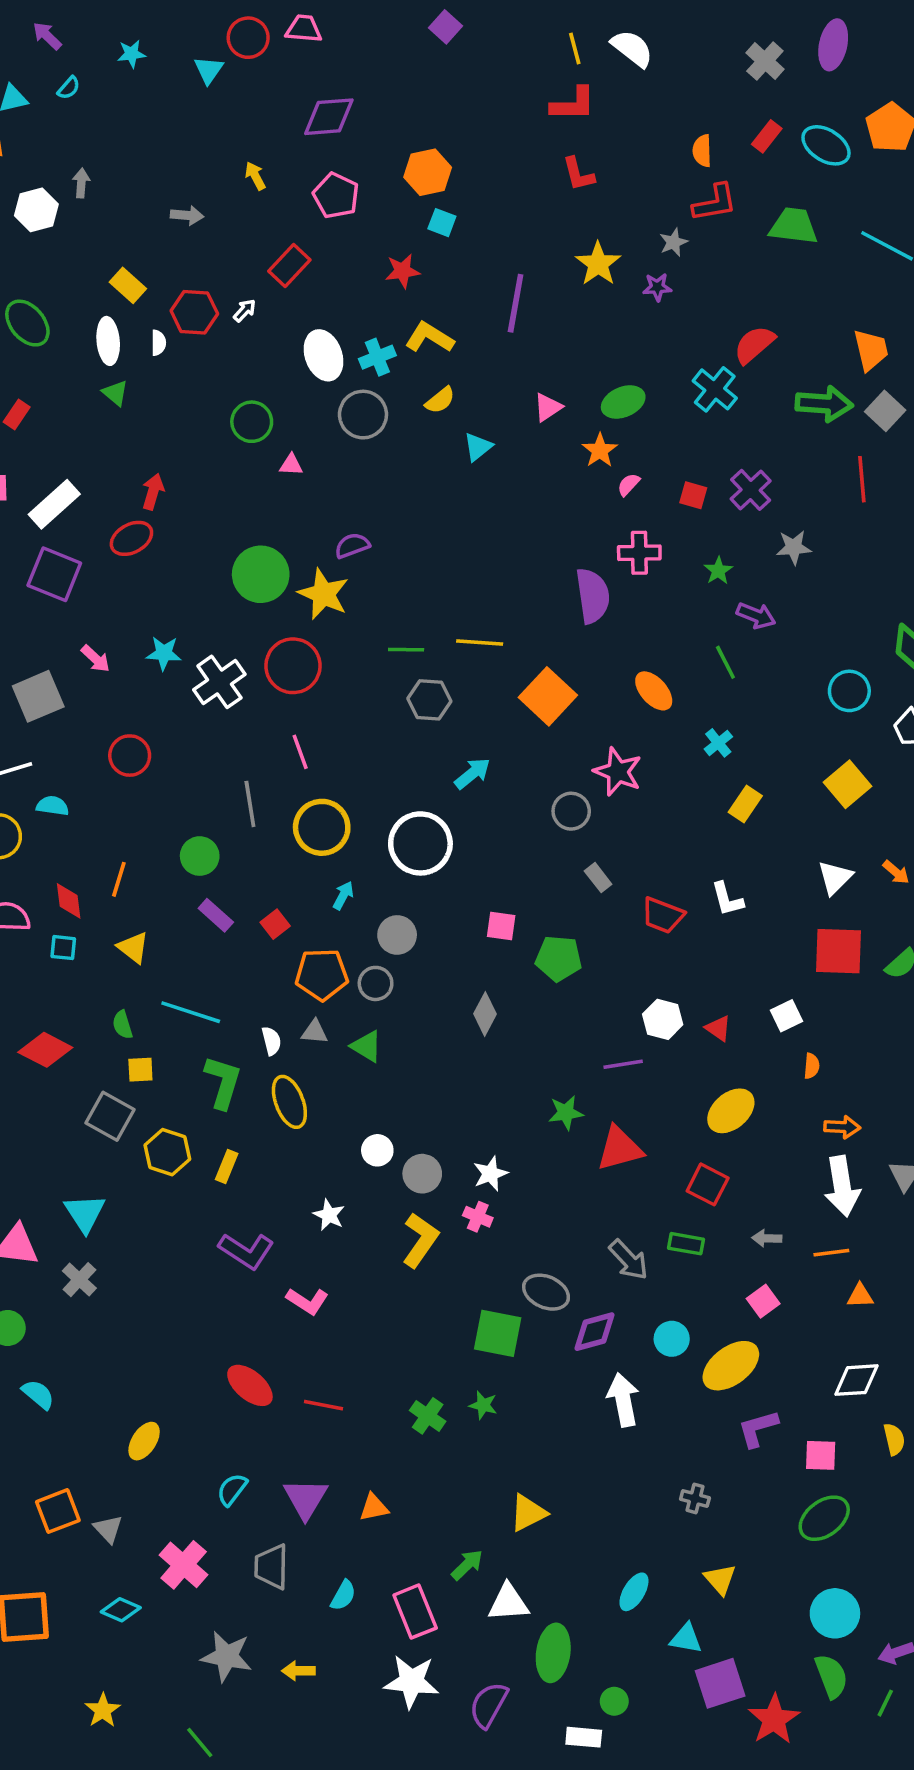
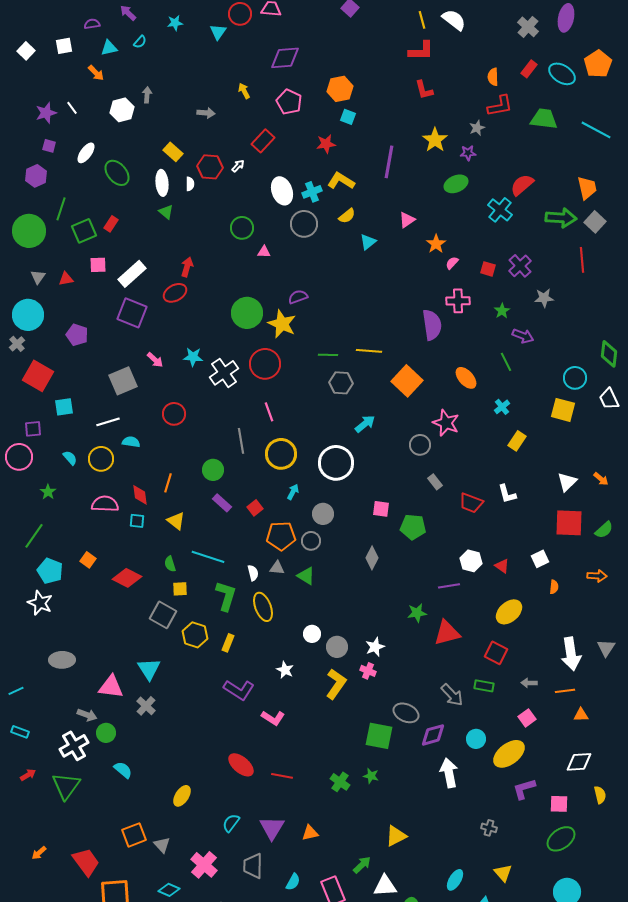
green ellipse: (623, 402) -> (456, 184), moved
yellow square: (848, 784) -> (563, 410), moved, turned -35
orange arrow: (842, 1127) -> (597, 576), moved

